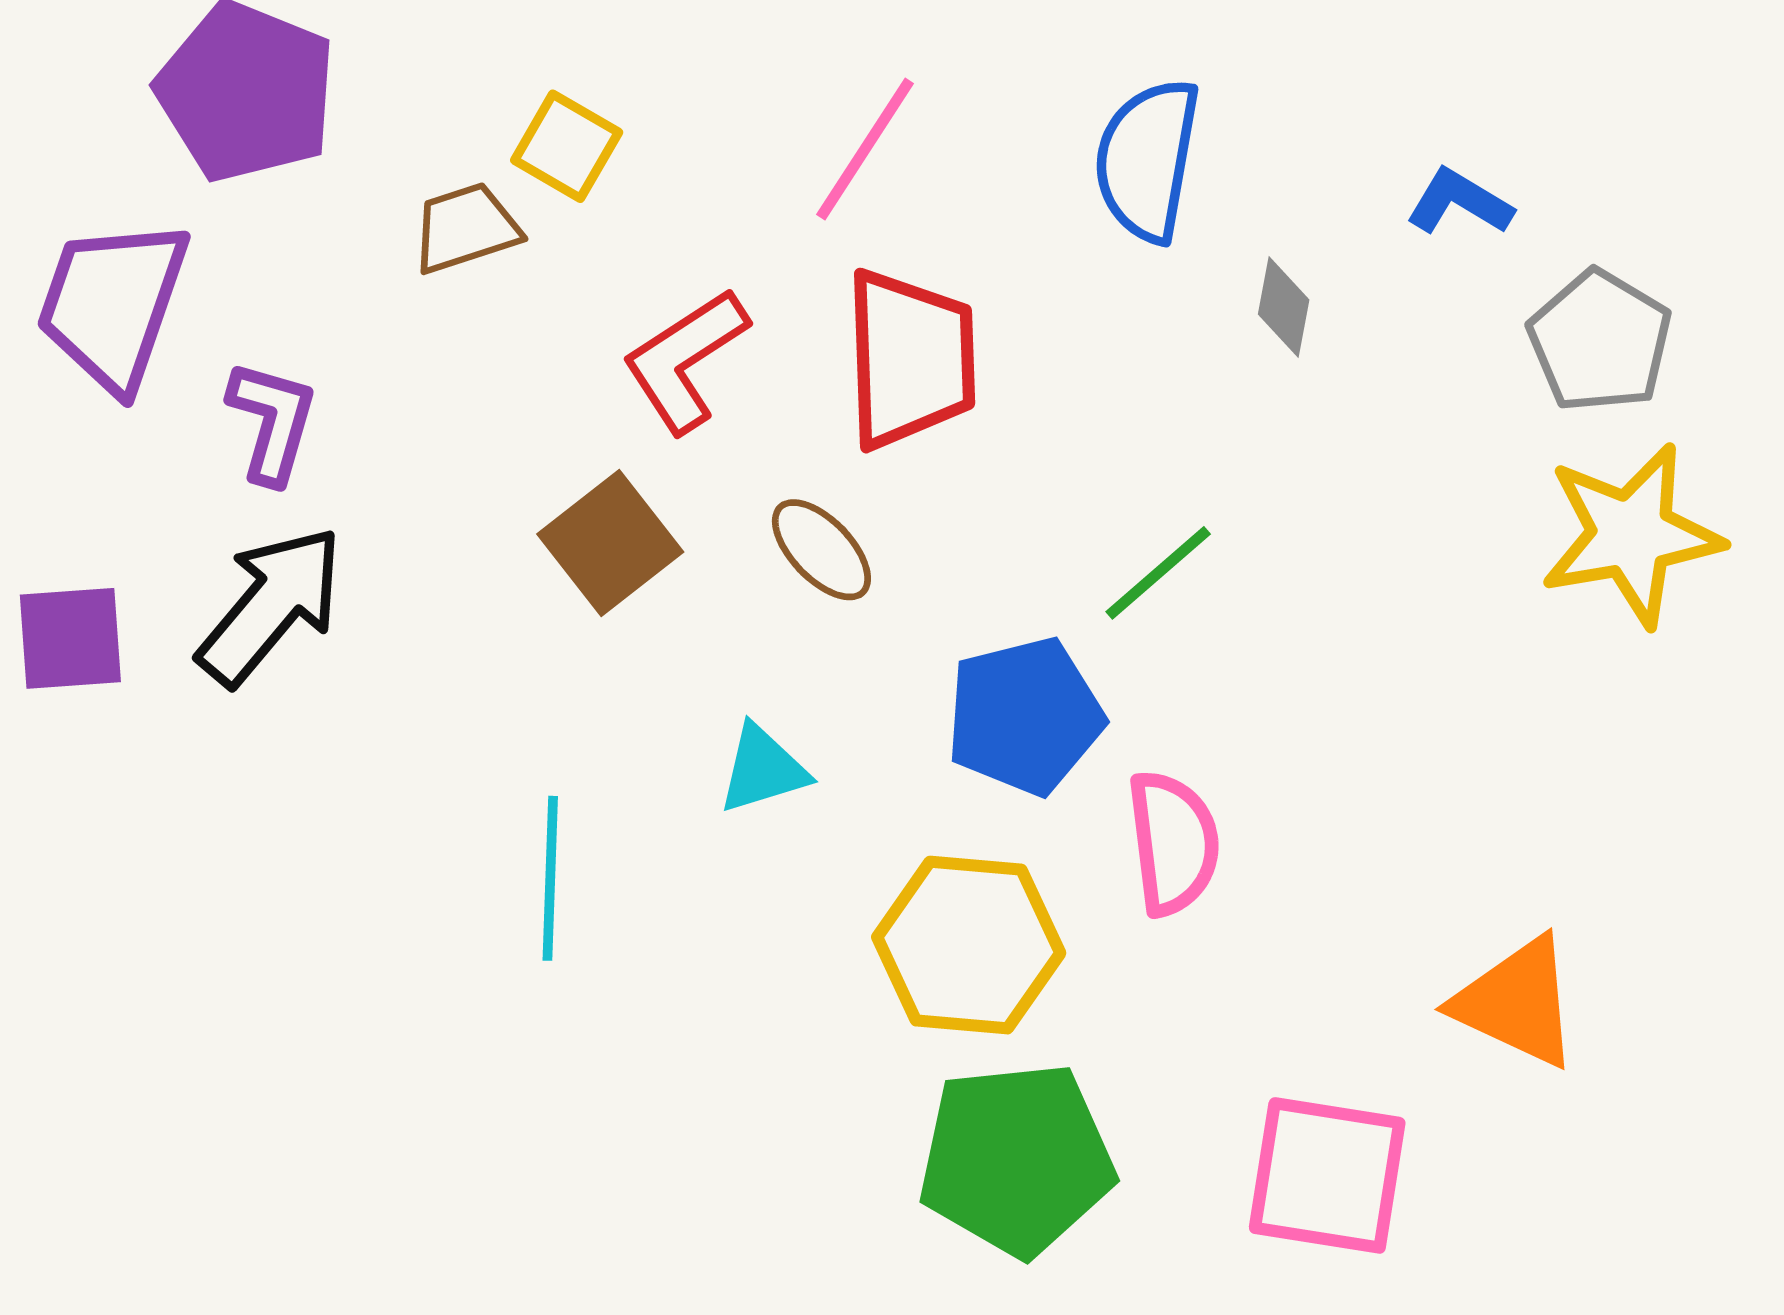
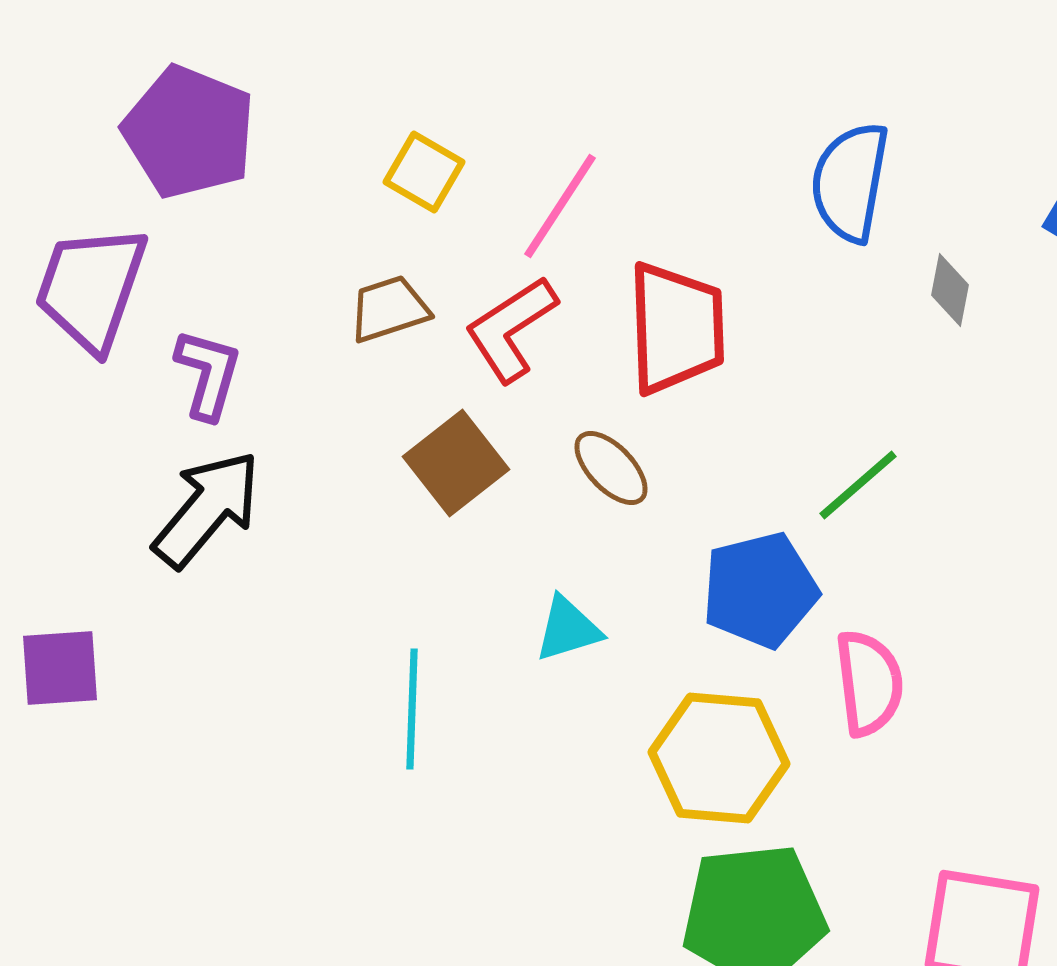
pink line: (865, 149) -> (560, 206), moved
brown trapezoid: (466, 228) -> (389, 309), moved
purple square: (70, 638) -> (60, 668), moved

